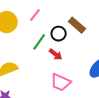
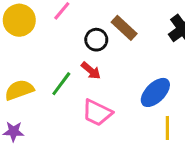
green line: (39, 42) -> (61, 84), moved

